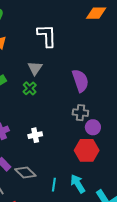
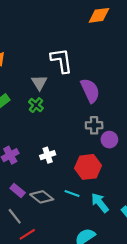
white L-shape: (47, 36) -> (61, 61), moved
red hexagon: (87, 150) -> (88, 167), moved
cyan line: (54, 185) -> (72, 194), moved, turned -72

